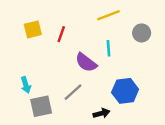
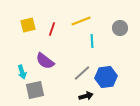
yellow line: (109, 15) -> (81, 21), moved
purple semicircle: (86, 62) -> (45, 61), moved
gray line: (73, 92) -> (82, 73), moved

